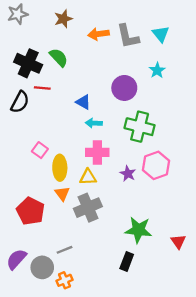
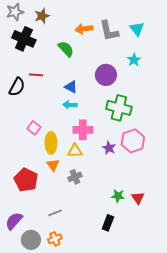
brown star: (63, 19) -> (42, 16), moved
green semicircle: (59, 57) -> (66, 49), moved
black cross: (28, 63) -> (24, 39), moved
cyan arrow: (94, 123) -> (70, 105), moved
gray cross: (88, 208) -> (75, 177), size x0.6
green star: (138, 230) -> (118, 196), size x0.6
red triangle: (178, 242) -> (138, 198), moved
gray circle: (42, 267) -> (31, 240), moved

